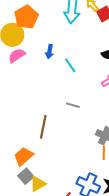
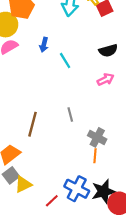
gray line: (73, 105) -> (70, 115), moved, turned 56

